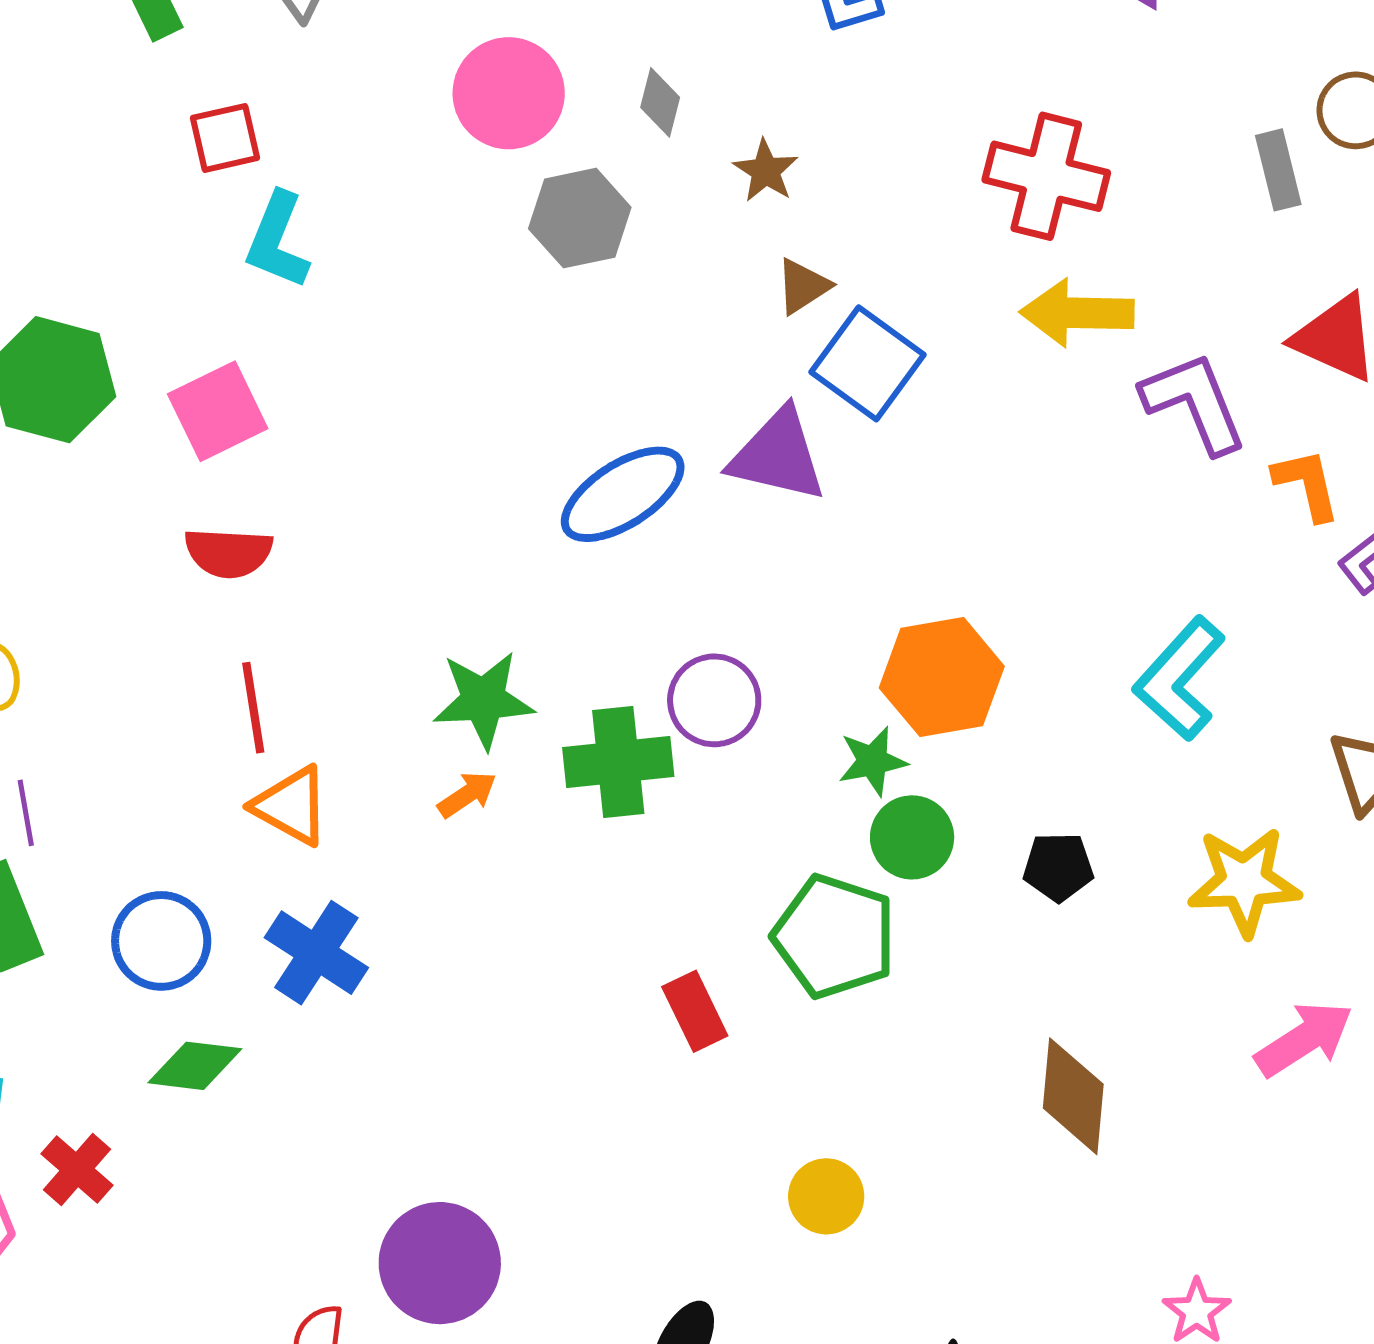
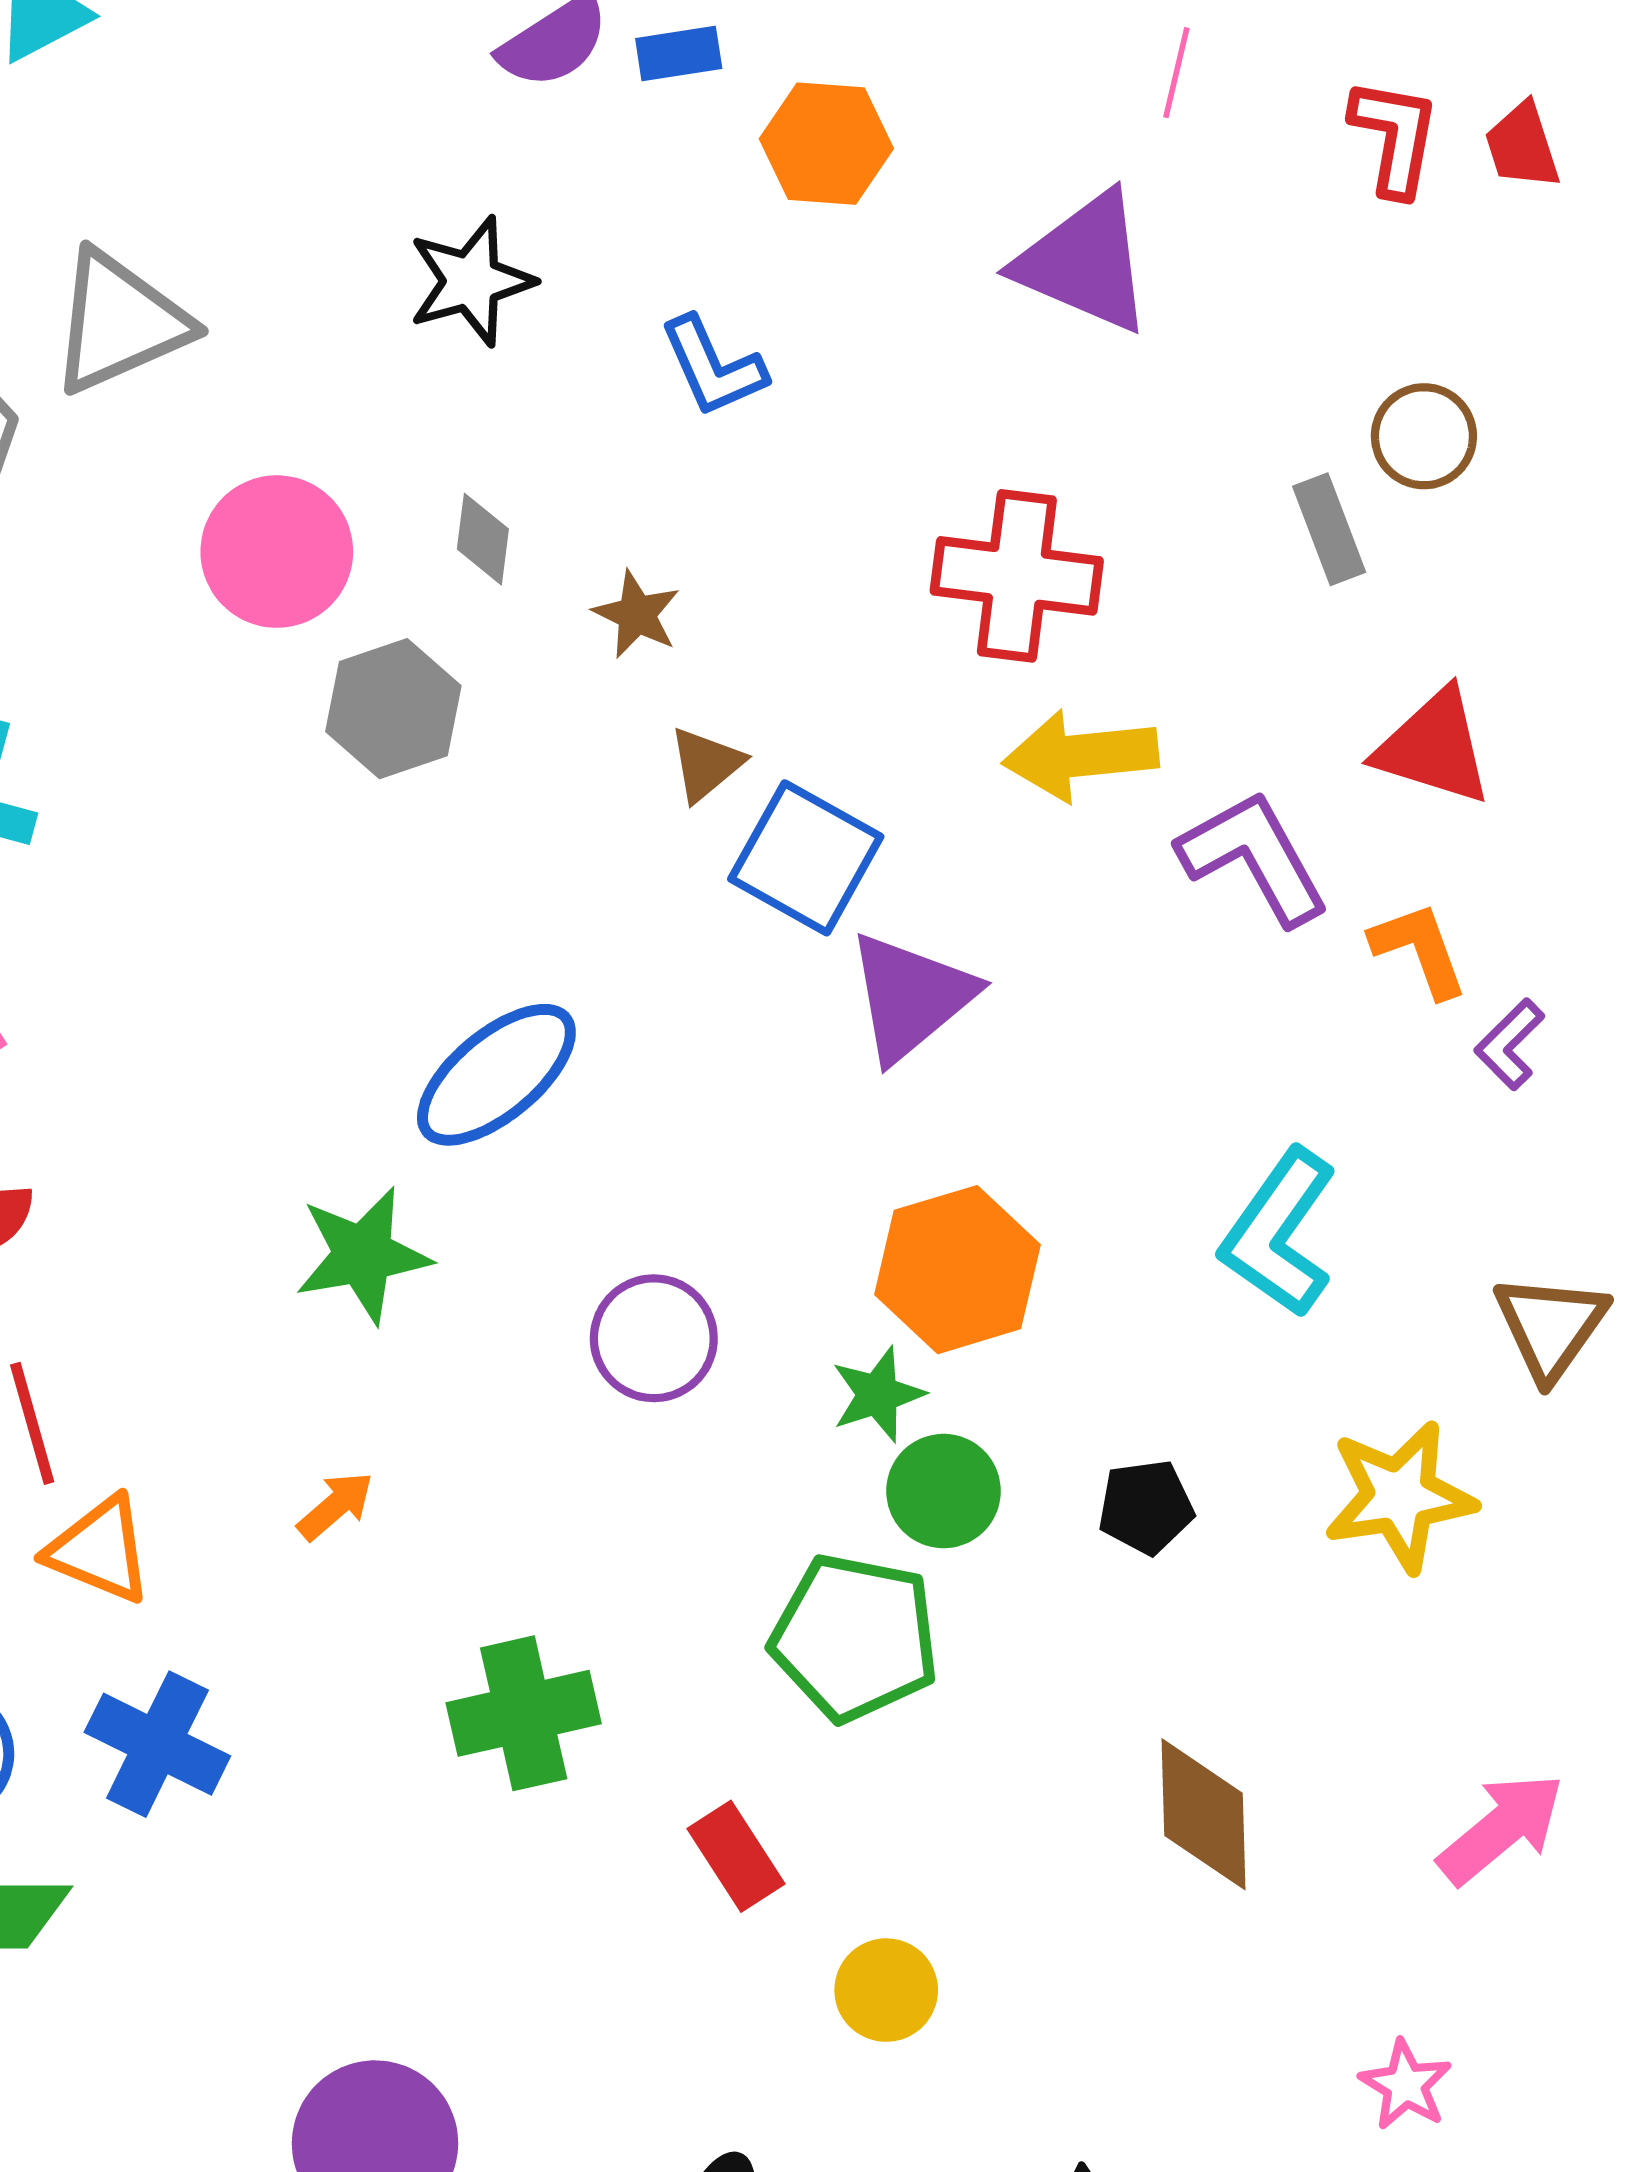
purple triangle: (778, 455) -> (911, 997), moved, turned -46
green star: (483, 700) -> (363, 1255), moved
green cross: (618, 762) -> (524, 1713), moved
red rectangle: (695, 1011) -> (736, 1856), moved
pink arrow: (1304, 1039) -> (1501, 1828), moved

